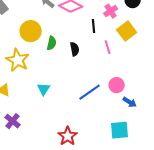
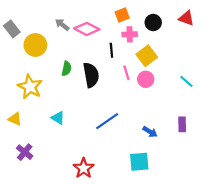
pink cross: (111, 11) -> (130, 34), turned 32
yellow circle: (31, 31) -> (35, 45), moved
black semicircle: (75, 49) -> (91, 75), size x1.6
pink circle: (117, 85) -> (146, 79), moved
cyan triangle: (44, 89) -> (58, 118), turned -32

